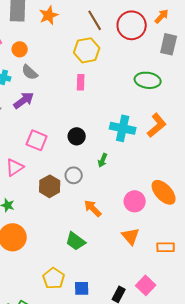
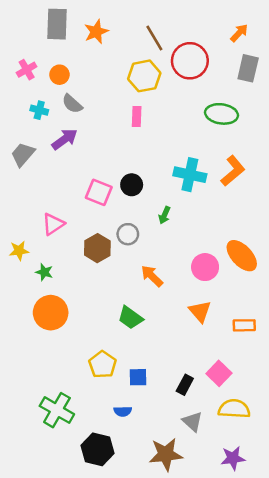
red circle: (132, 25) -> (190, 61), moved
pink square: (37, 140) -> (99, 192), moved

